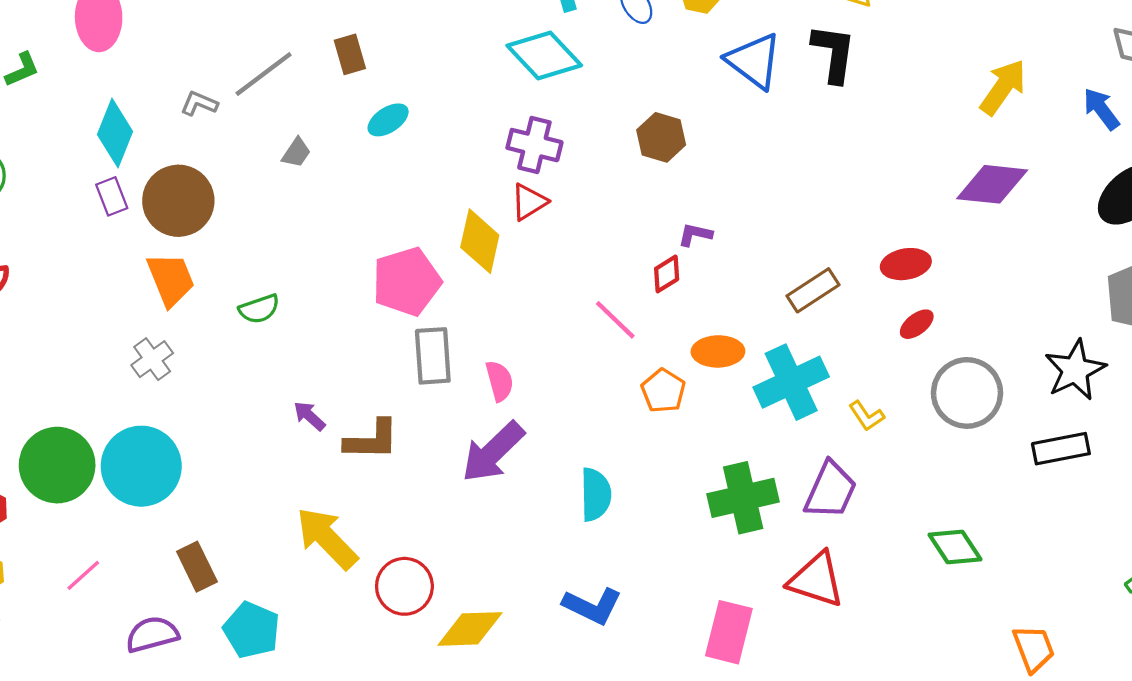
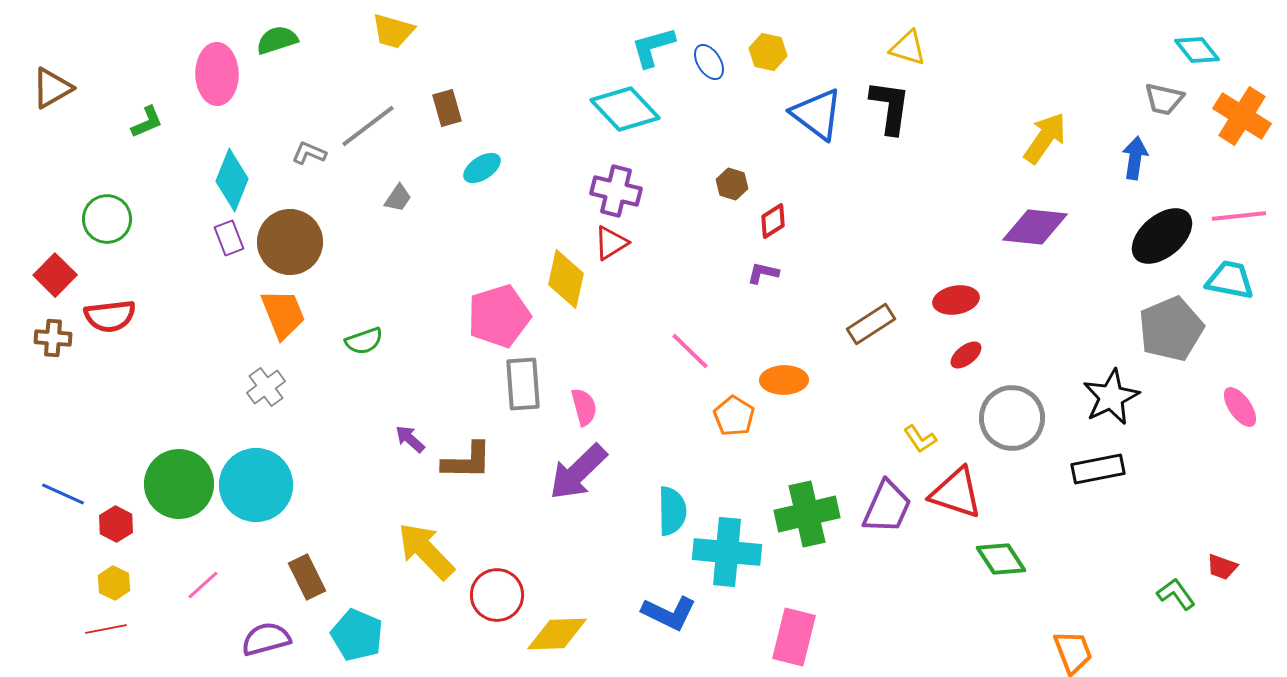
blue arrow: (1101, 109) -> (1135, 158), turned 45
brown hexagon: (661, 137) -> (732, 184), size x0.7
red diamond: (667, 274) -> (773, 221), moved
cyan cross: (791, 382) -> (727, 552), moved, turned 30
red triangle: (816, 580) -> (956, 493), moved

